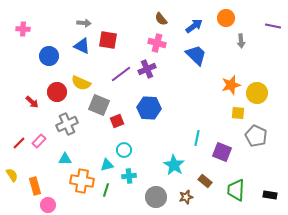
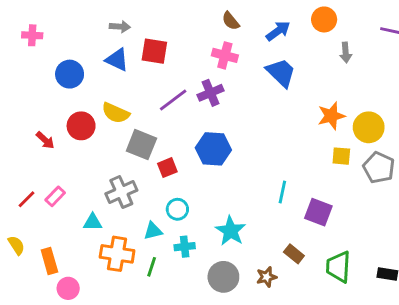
gray cross: (67, 124) -> (121, 192), moved
gray pentagon: (256, 136) -> (379, 168), moved
cyan star: (174, 165) -> (231, 231), moved

